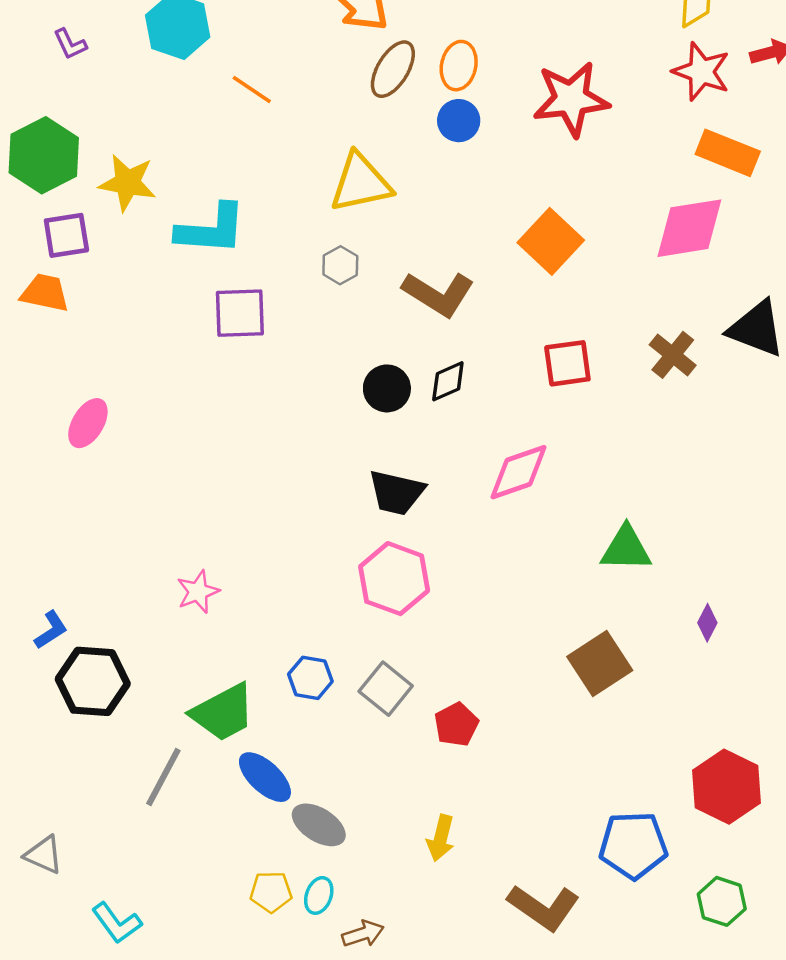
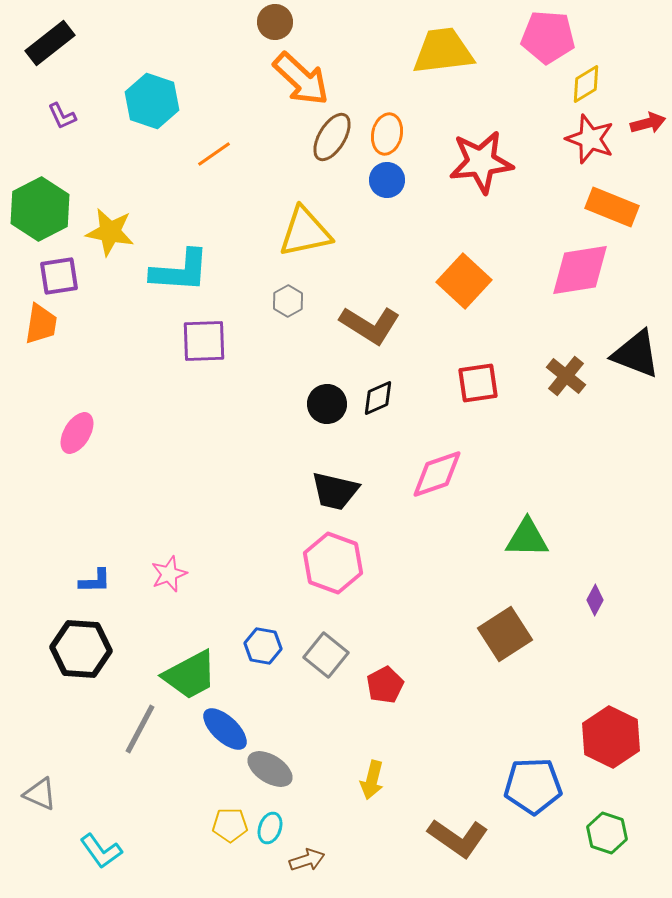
orange line: (252, 89) -> (214, 154), turned -69
orange trapezoid: (45, 293) -> (41, 324), turned 87
blue L-shape: (51, 630) -> (95, 581), moved, turned 32

